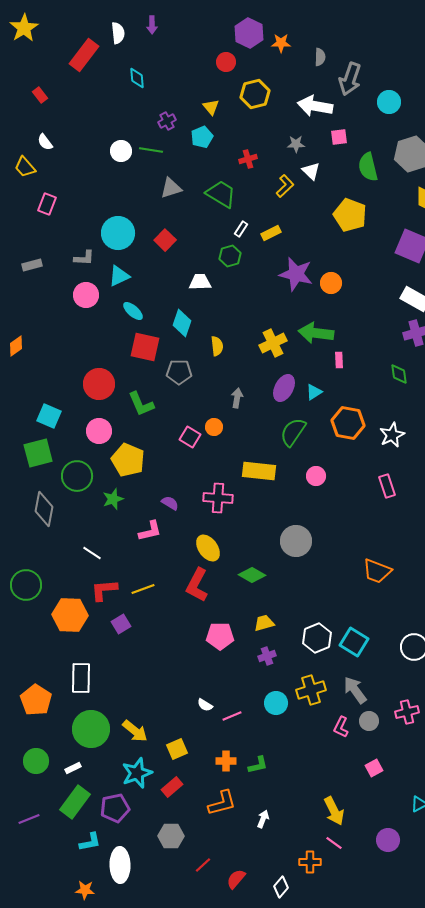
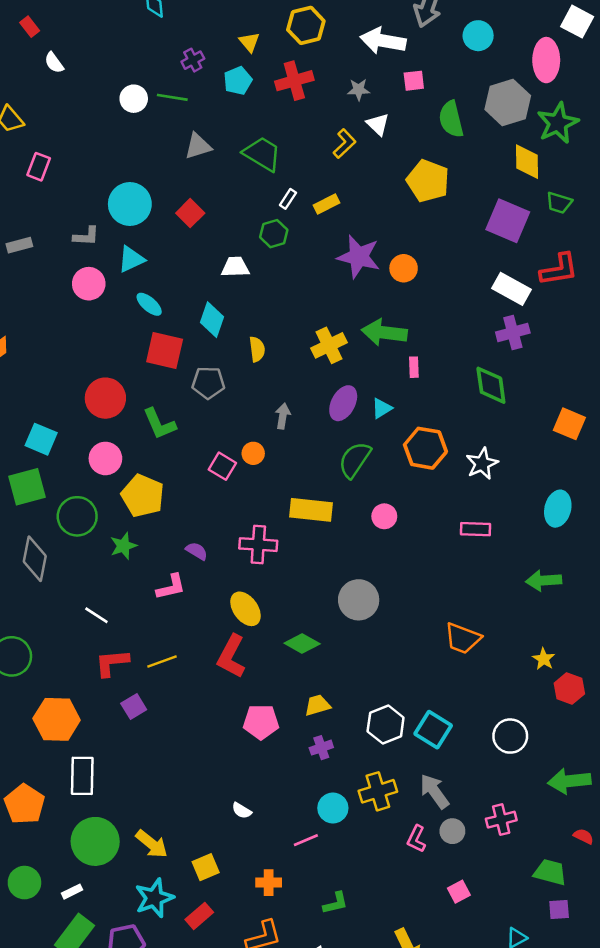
white semicircle: (45, 142) -> (54, 63), moved
red cross: (248, 159) -> (294, 81), moved, size x1.6
green diamond: (399, 374) -> (491, 385), size x1.5
pink rectangle: (387, 486) -> (476, 529), turned -70
orange hexagon: (70, 615) -> (57, 719), moved
pink line: (232, 716) -> (306, 840), moved
green L-shape: (258, 765) -> (335, 903), moved

